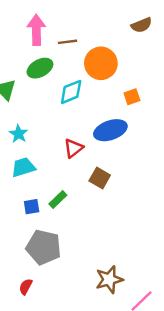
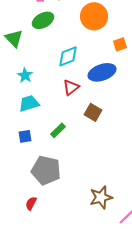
cyan diamond: (71, 92) -> (68, 56), moved
blue square: (32, 207) -> (25, 136), moved

